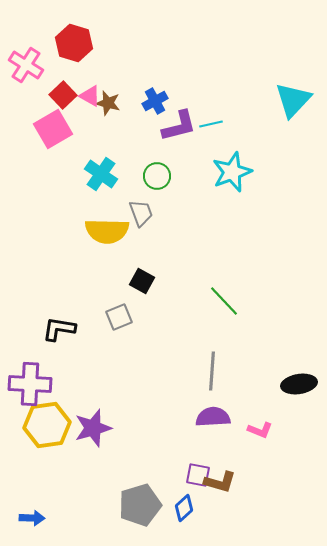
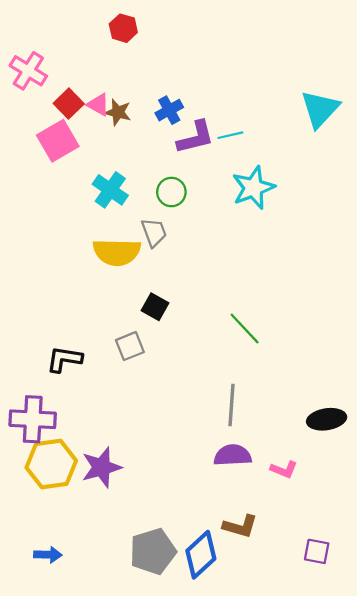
red hexagon: (74, 43) -> (123, 28), moved, size x0.7
purple square: (198, 475) -> (317, 551), moved
blue diamond: (184, 508) -> (201, 555), size x1.6
blue arrow: (32, 518) -> (48, 555), moved

